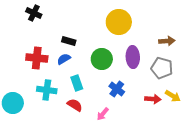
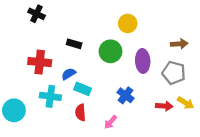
yellow circle: (119, 22) -> (128, 23), size x0.7
blue semicircle: (64, 59) -> (69, 74), moved
green circle: (102, 59) -> (110, 51), moved
cyan rectangle: (77, 83) -> (83, 89), turned -49
red semicircle: (75, 105) -> (80, 112), turned -126

